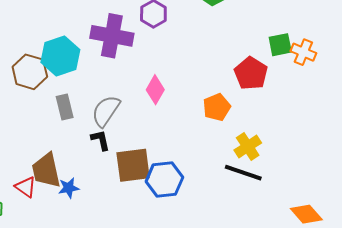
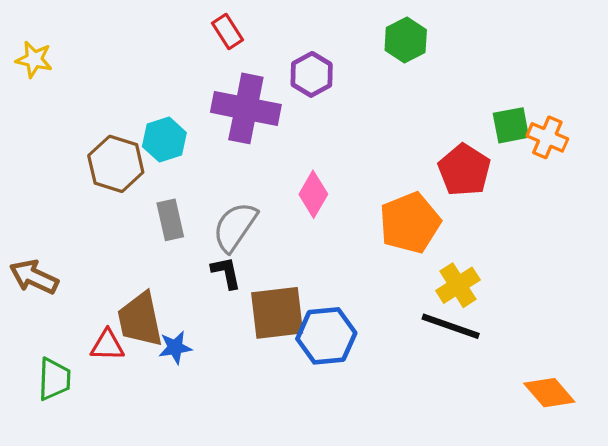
cyan hexagon: (60, 56) -> (164, 140), size x0.7
orange pentagon: (217, 107) -> (410, 223), size x1.4
red triangle: (26, 187) -> (107, 345), turned -35

